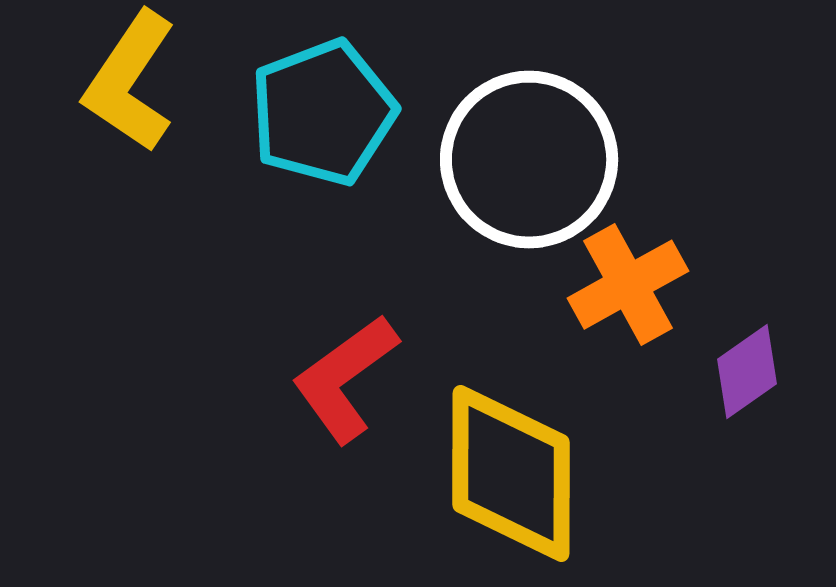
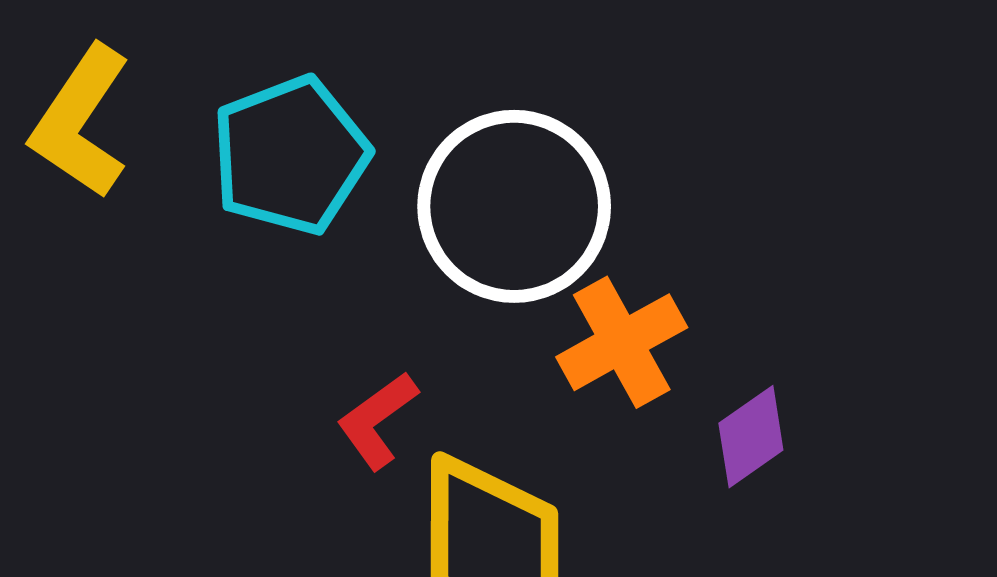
red L-shape: (345, 379) -> (377, 420), moved, size x0.7

